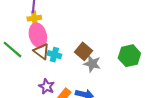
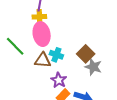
brown triangle: (41, 51) -> (43, 60), moved, turned -36
purple star: (47, 87) -> (59, 80), moved

